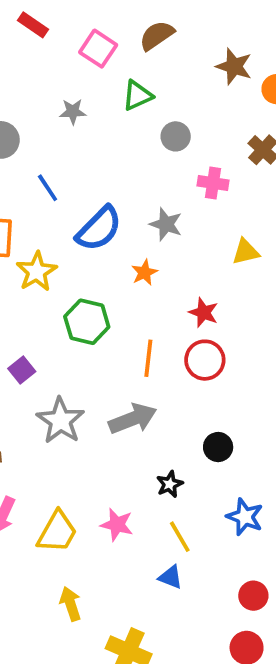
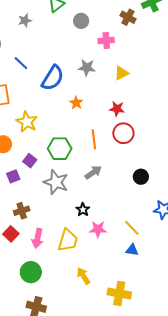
yellow triangle: (246, 252) -> (121, 73), moved
yellow star: (37, 272) -> (27, 122), moved
orange star: (144, 273) -> (76, 103), moved
green hexagon: (87, 322) -> (60, 149), moved
gray arrow: (133, 419) -> (93, 172), size x0.7
black star: (170, 484) -> (83, 210), moved

